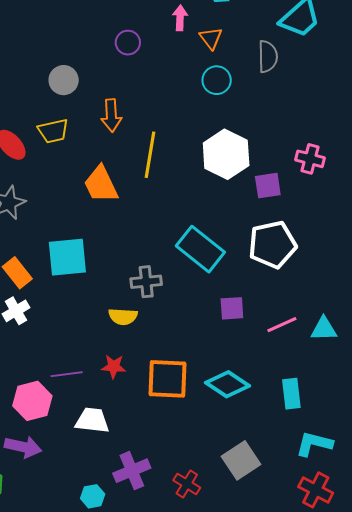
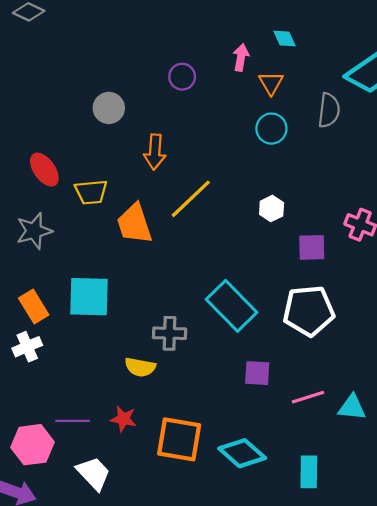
yellow trapezoid: (53, 131) -> (91, 192), moved
white hexagon: (226, 154) -> (272, 209), size x0.5
yellow line: (150, 155) -> (191, 199), turned 30
white trapezoid: (92, 420) -> (94, 473), turned 33

